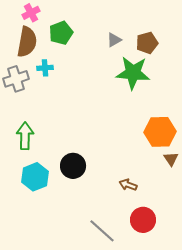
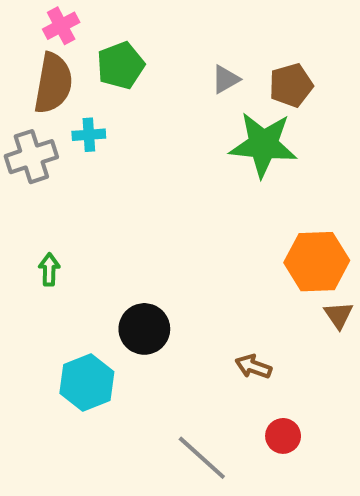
green arrow: (25, 136) -> (49, 270), size x0.6
cyan hexagon: (35, 177) -> (87, 382), moved
red circle: (143, 220) -> (283, 436), size x0.7

